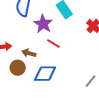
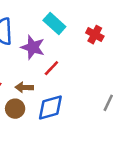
red line: (53, 44) -> (51, 68), turned -64

